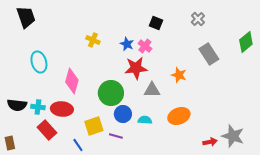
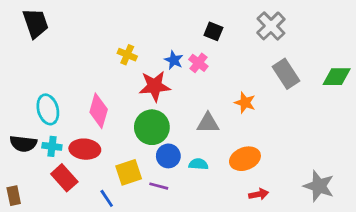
gray cross: (198, 19) -> (271, 26), size x1.5
green diamond: (246, 42) -> (337, 77), moved, turned 40
cyan ellipse: (39, 62) -> (48, 109), moved
red star: (136, 68) -> (155, 86), moved
red arrow: (210, 142) -> (259, 194), moved

